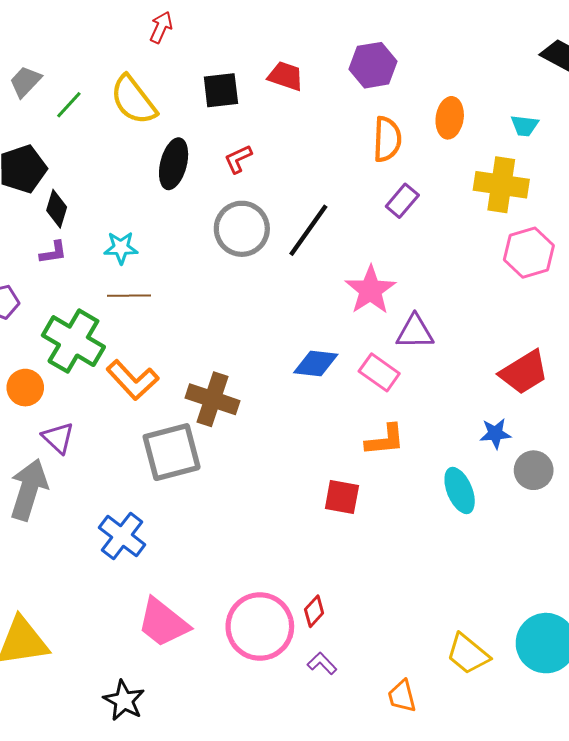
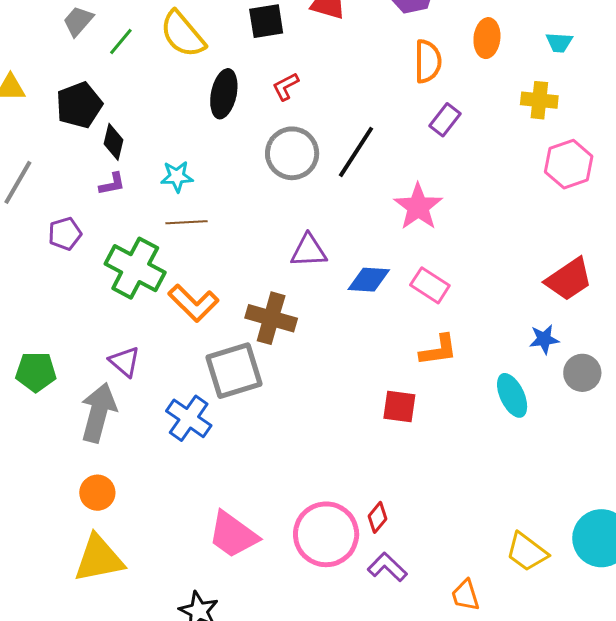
yellow cross: (501, 185) -> (539, 100), size x0.7
purple triangle: (415, 332) -> (309, 251), moved
orange circle: (25, 388) -> (97, 493), moved
blue cross: (122, 536) -> (189, 418), moved
purple L-shape: (322, 663) -> (387, 567), size x1.4

